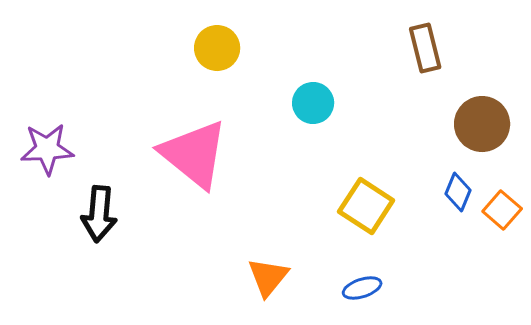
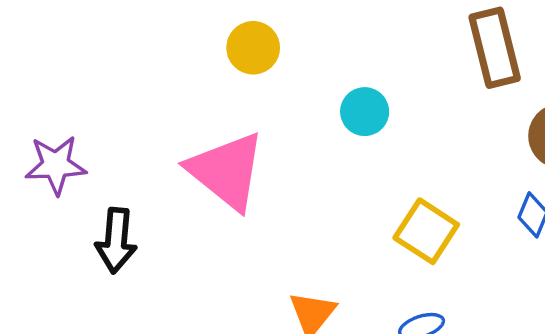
brown rectangle: (425, 48) -> (495, 48), size x1.4

